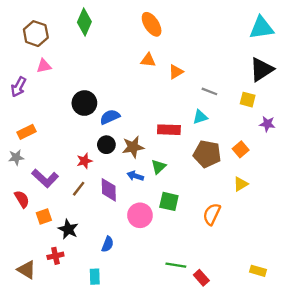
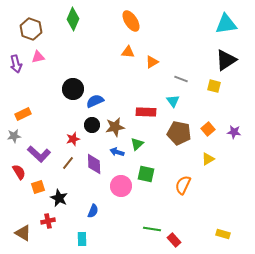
purple arrow: (18, 87) -> (16, 64), moved, turned -42
cyan triangle: (200, 117) -> (173, 101), turned -48
purple star: (267, 124) -> (234, 132), moved

